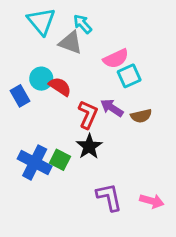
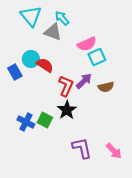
purple arrow: (112, 108) -> (84, 81), turned 102
blue cross: (35, 162) -> (26, 122), size x0.7
pink arrow: (152, 201) -> (114, 151), turned 30

